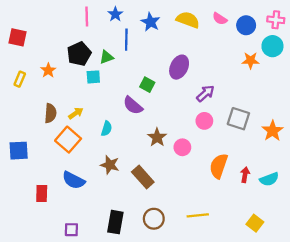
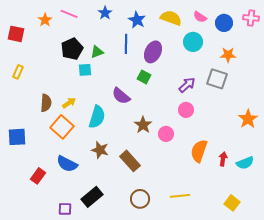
pink line: (87, 16) -> (69, 14), moved, turned -66
blue line: (126, 40) -> (126, 44), moved
cyan circle: (272, 46) -> (193, 42), moved
purple ellipse: (179, 67) -> (153, 52), moved
orange star: (48, 70) -> (45, 20), moved
green square: (147, 85) -> (144, 77), moved
gray square: (238, 119) -> (217, 79), moved
cyan semicircle: (107, 129) -> (97, 117), size x1.6
red rectangle: (42, 193) -> (38, 176), turned 35
black rectangle: (115, 222) -> (92, 197), moved, turned 40

